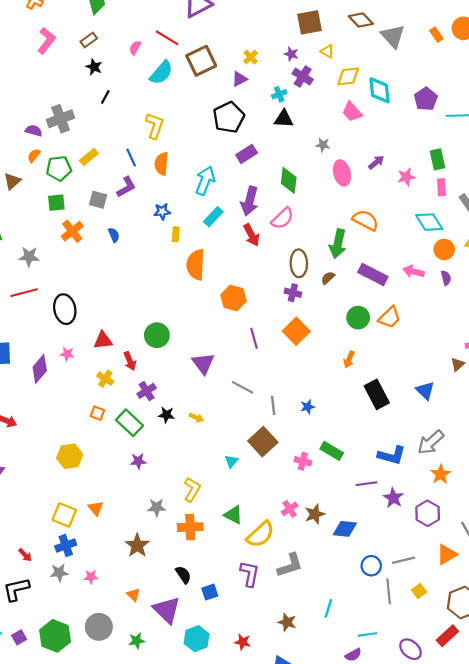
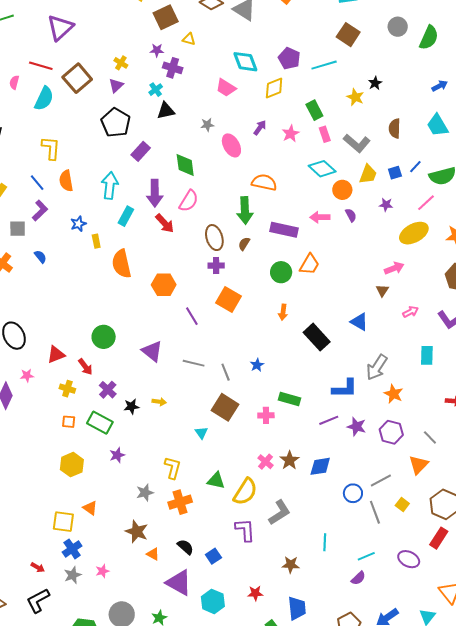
yellow diamond: (348, 76) -> (274, 88), moved
yellow hexagon: (70, 456) -> (72, 465), moved
orange triangle: (133, 595) -> (153, 554), moved

